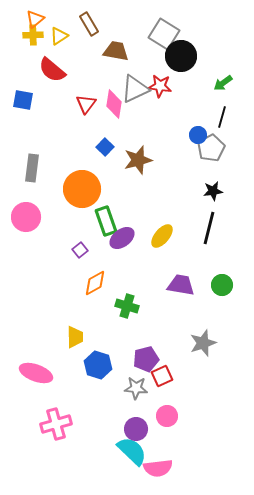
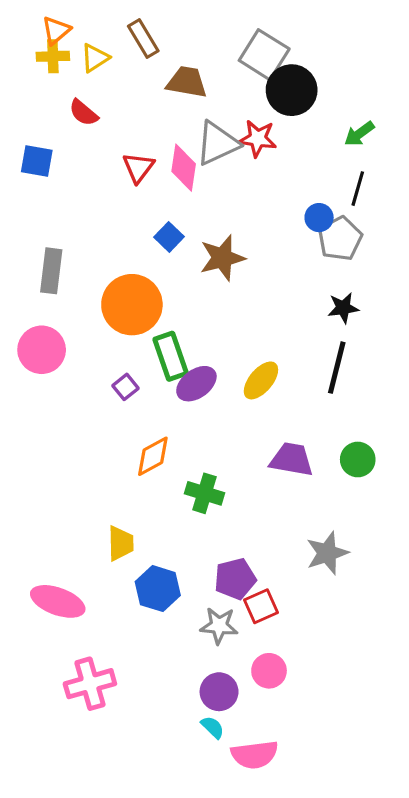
red semicircle: (52, 70) -> (84, 113), size x0.7
purple square: (80, 250) -> (125, 387), moved
cyan semicircle: (132, 451) -> (213, 727), size x0.5

